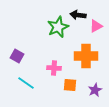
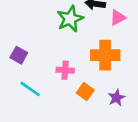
orange square: (70, 85) -> (85, 91), turned 32

